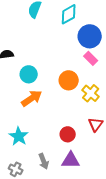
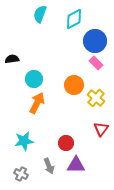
orange arrow: (32, 98) -> (37, 103), turned -30
red circle: (68, 134) -> (66, 143), moved
cyan star: (19, 136) -> (24, 141), turned 30

